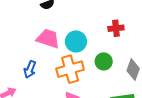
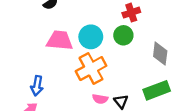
green circle: (104, 61) -> (123, 35), moved
blue arrow: (30, 69) -> (37, 86), moved

